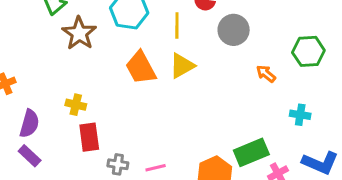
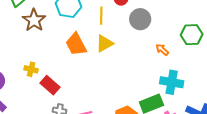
cyan cross: (300, 115) -> (172, 82), moved, size x1.6
red rectangle: (89, 137) -> (50, 85), moved, turned -42

